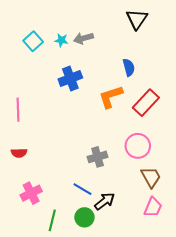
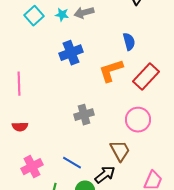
gray cross: (98, 157) -> (84, 115), moved
brown trapezoid: (151, 177) -> (120, 151), moved
blue line: (82, 189) -> (72, 163), moved

